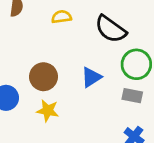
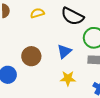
yellow star: (48, 111) -> (68, 78), moved

